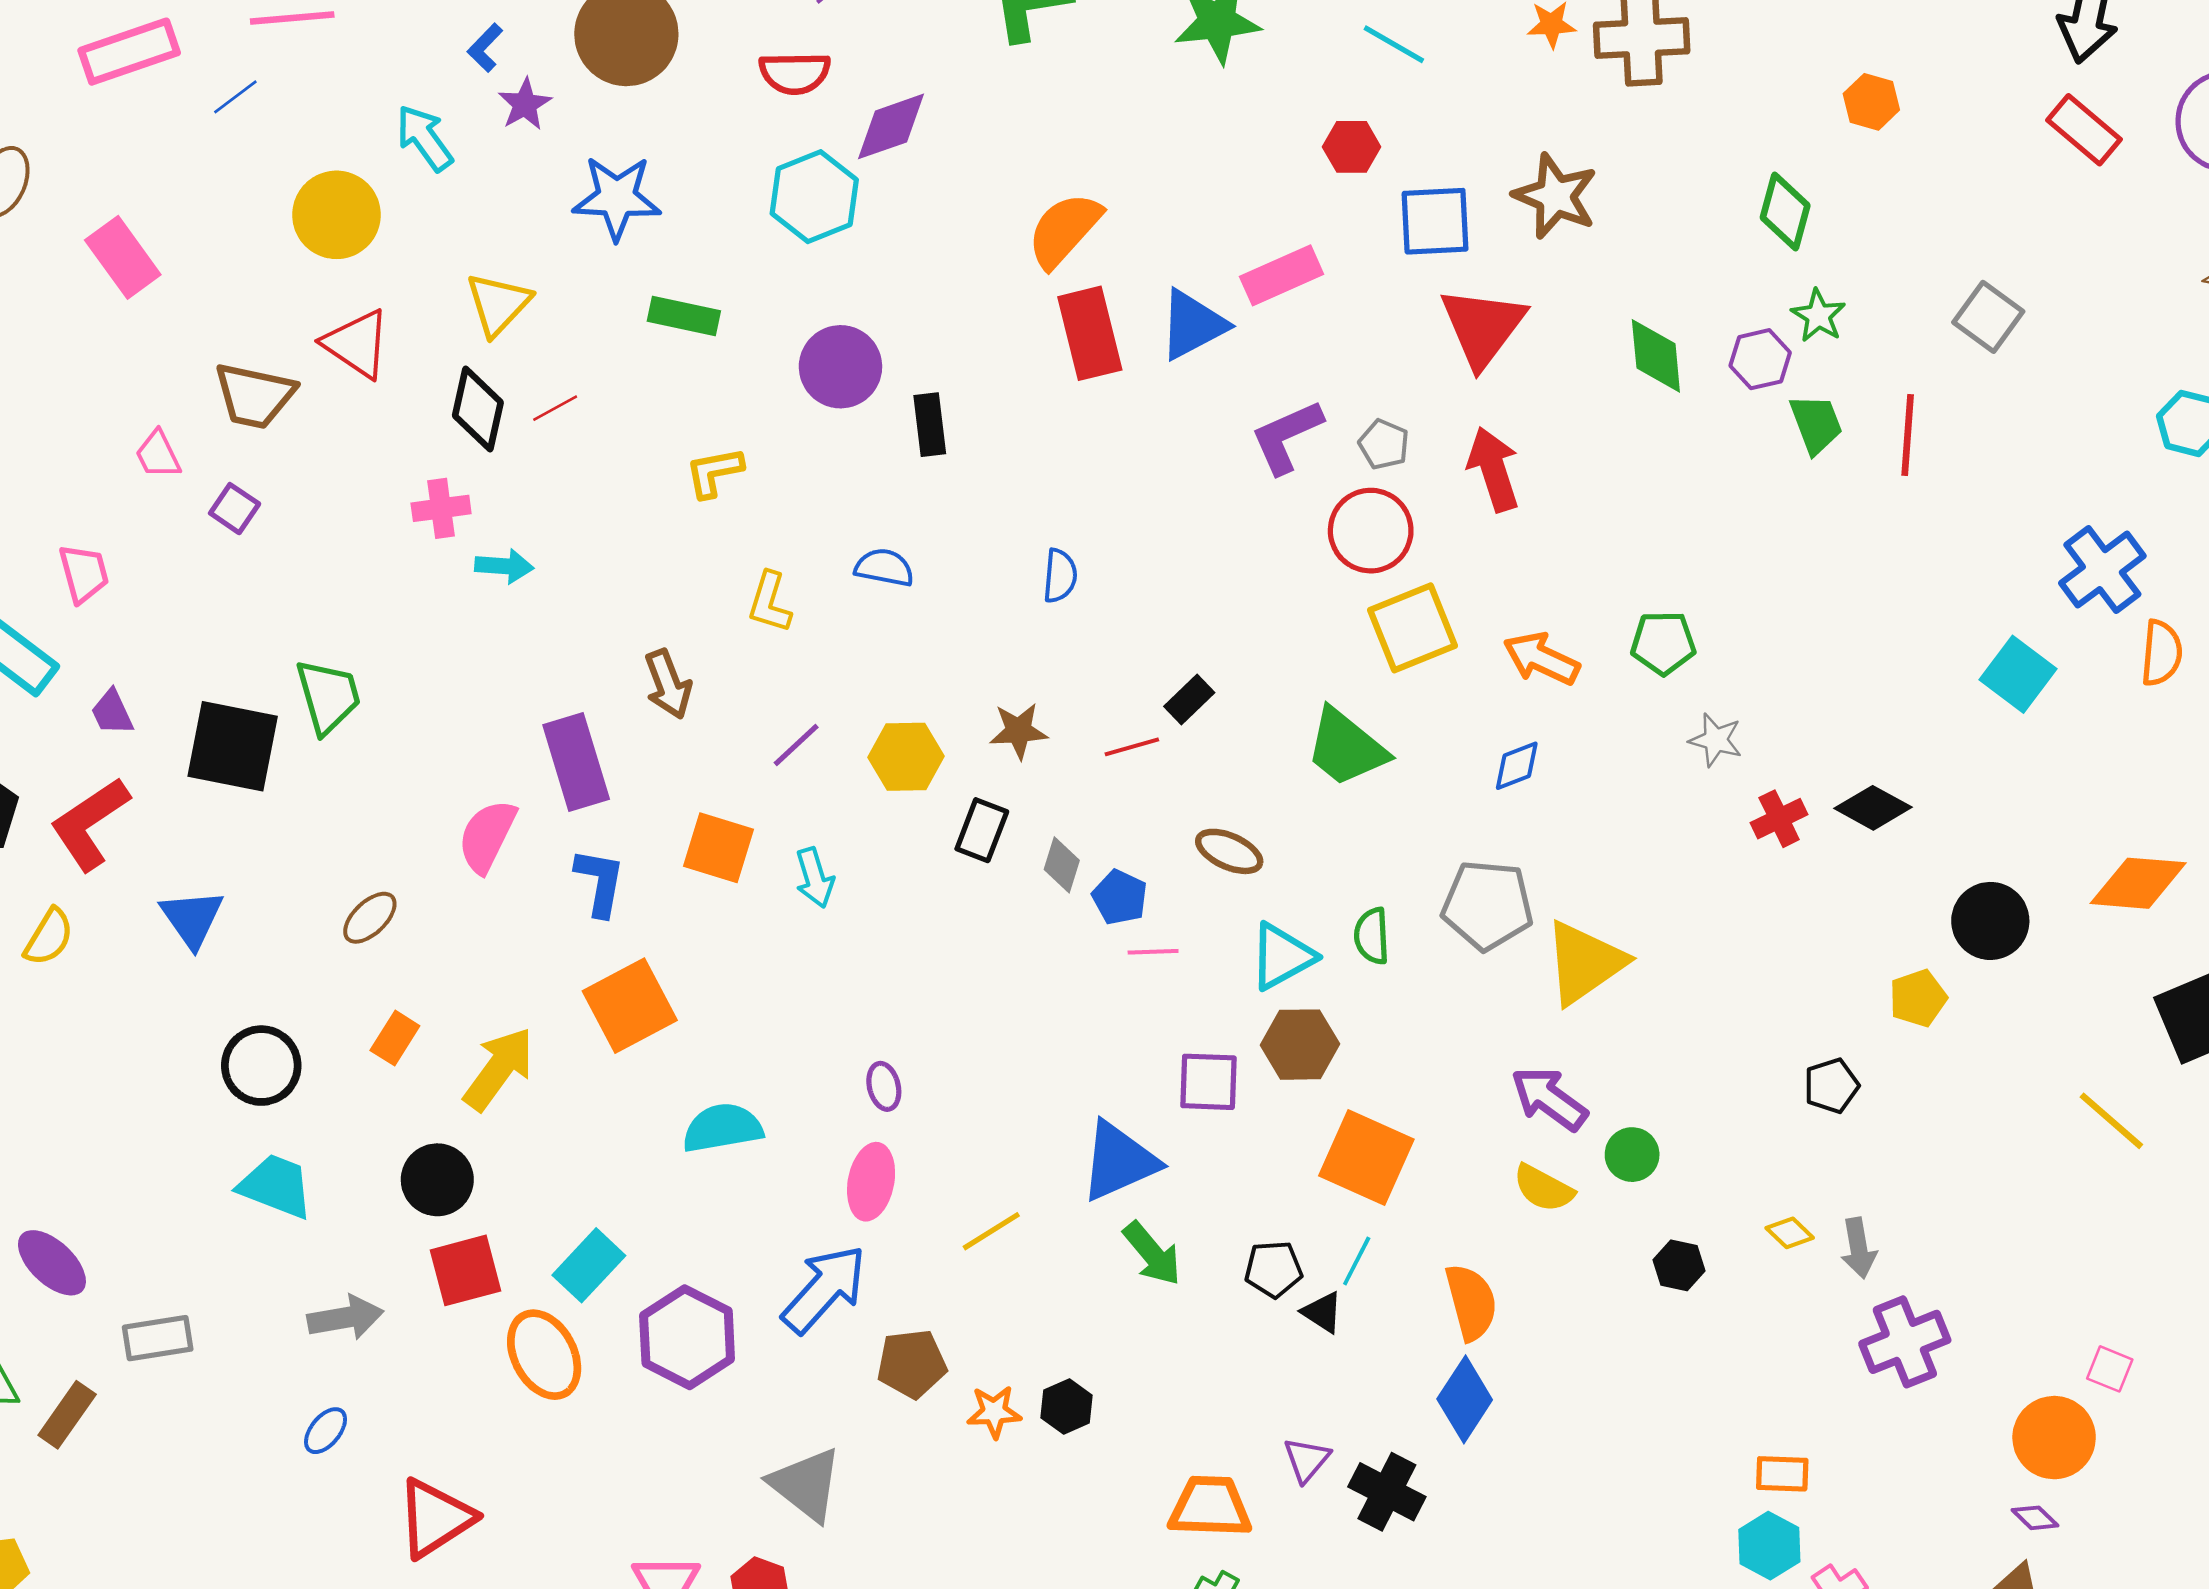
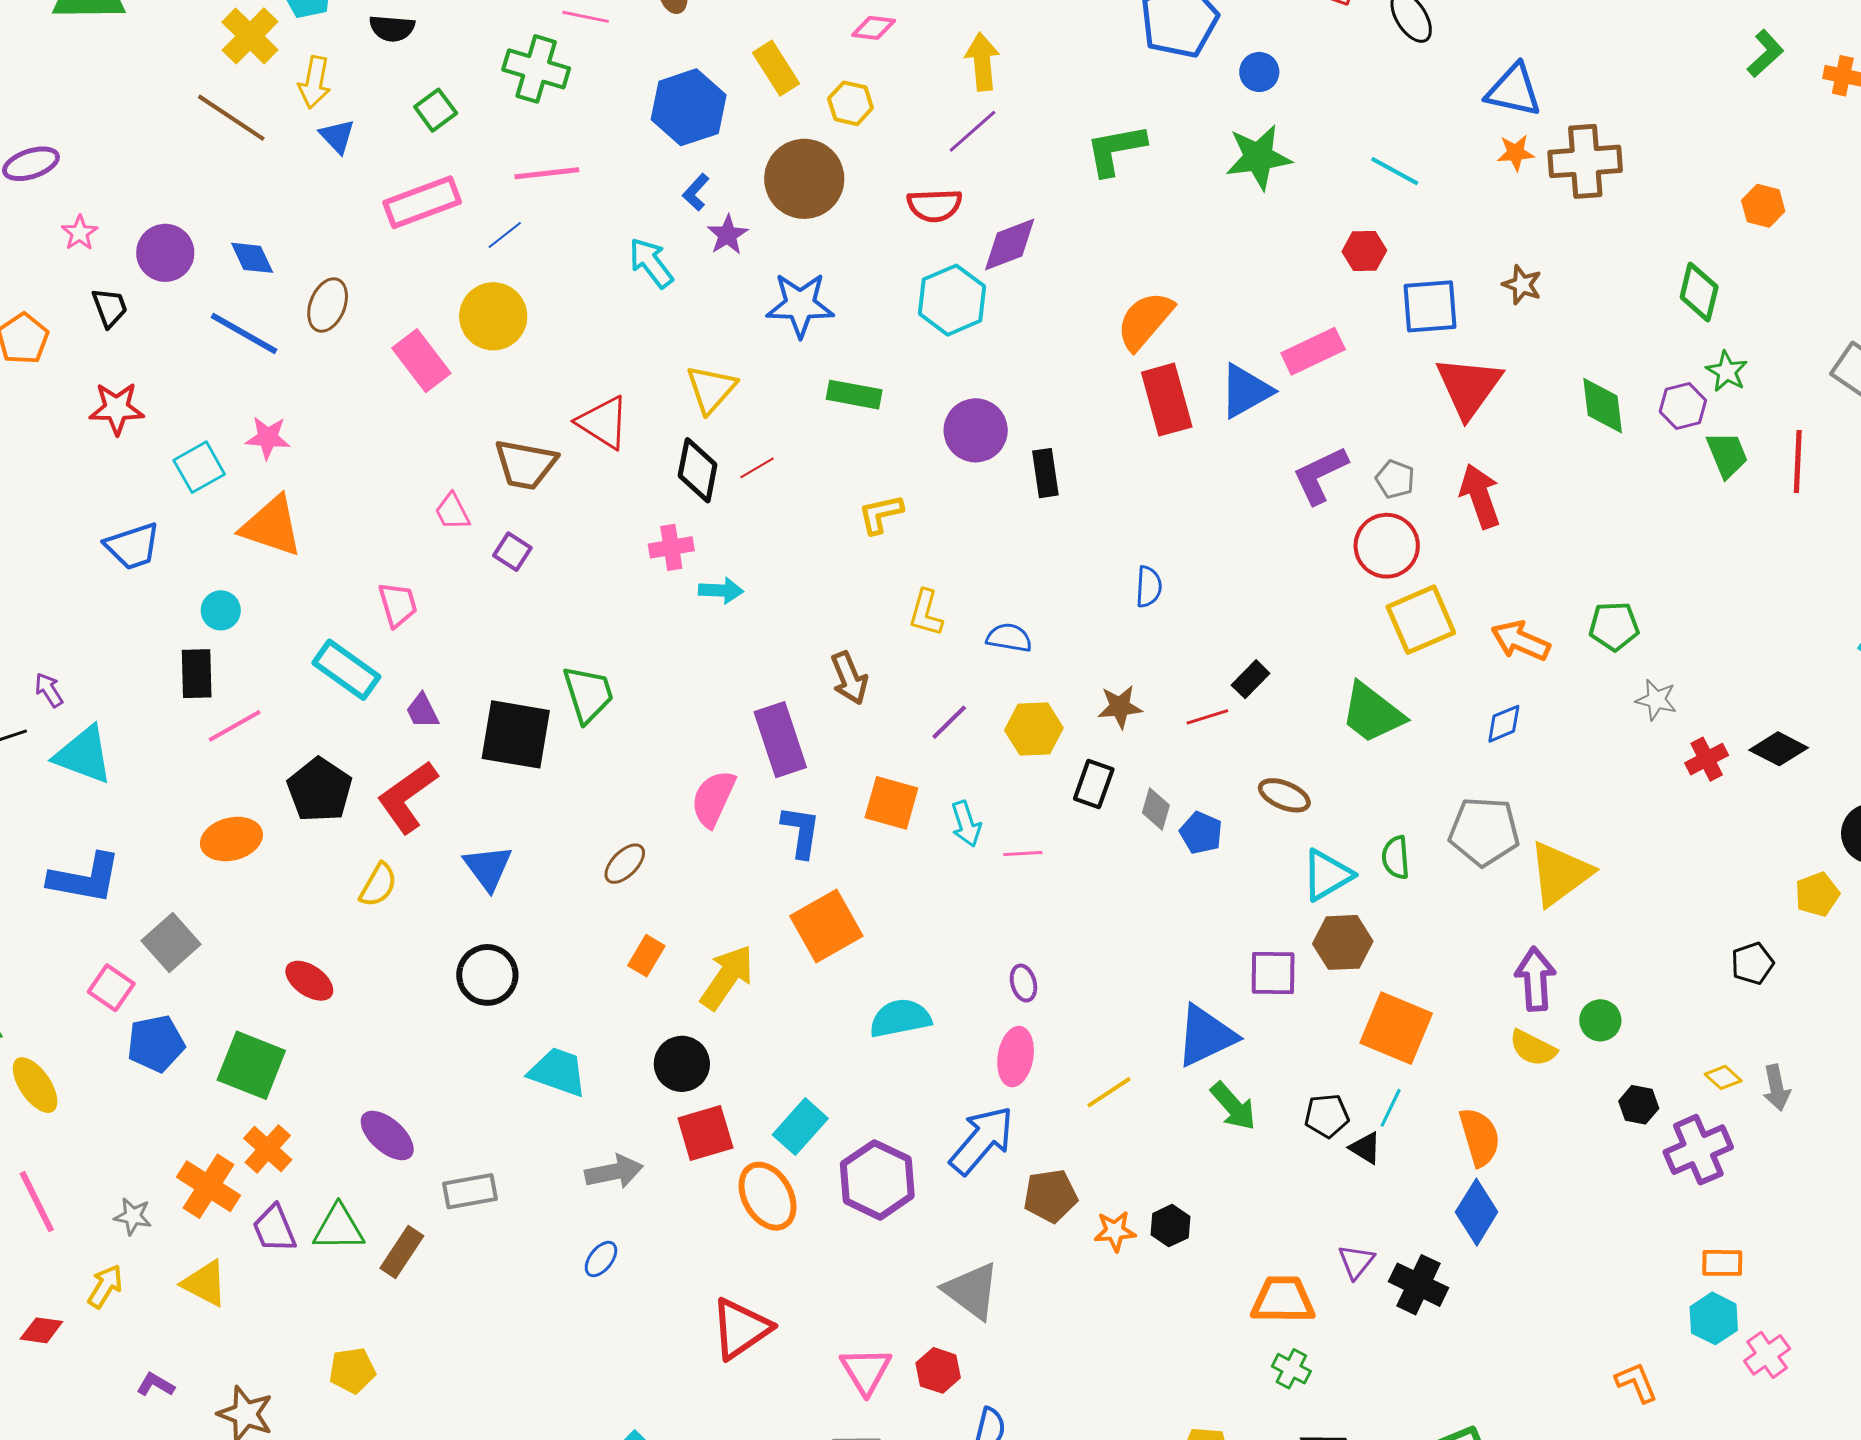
brown star: (1555, 196) -> (1522, 285), size x0.6
yellow circle: (336, 215) -> (493, 316), moved
blue semicircle: (884, 567) -> (1009, 638), moved
pink line: (1153, 952) -> (1023, 854), moved
black circle: (261, 1066) -> (487, 975), moved
purple arrow: (1549, 1099) -> (1535, 979), turned 52
purple cross: (1905, 1342) -> (1698, 1150), moved
red triangle: (435, 1518) -> (741, 1328), moved

